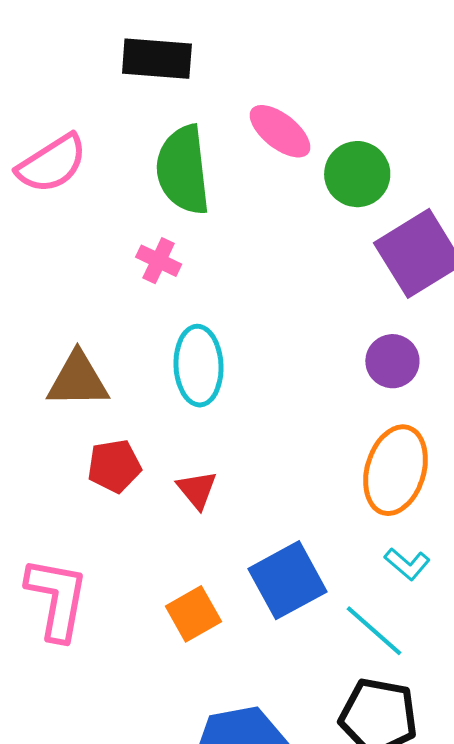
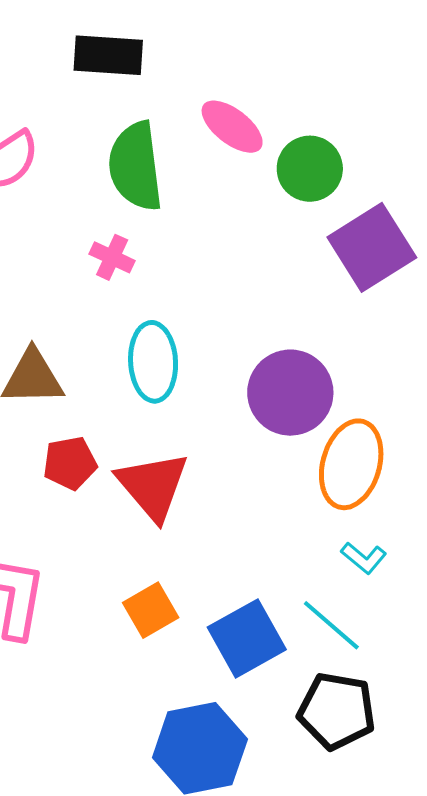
purple circle: (392, 361) -> (290, 393), moved, size x1.6
red triangle: (197, 490) -> (153, 486), size x1.8
blue square: (288, 580) -> (247, 638), moved

